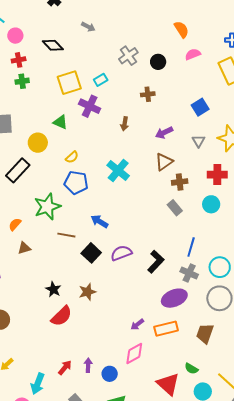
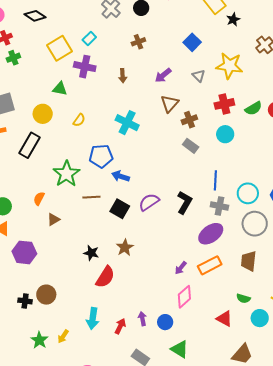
blue pentagon: (76, 183) -> (101, 156), moved
cyan arrow: (38, 384) -> (93, 318), moved
red triangle: (168, 384) -> (224, 319), size x0.7

